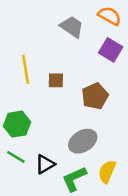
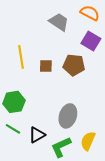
brown pentagon: (95, 96) -> (74, 65), moved, turned 30
gray ellipse: (83, 141) -> (68, 116), turned -40

